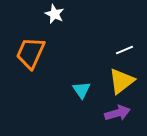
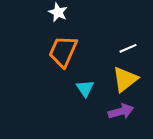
orange trapezoid: (30, 53) -> (63, 51), moved

